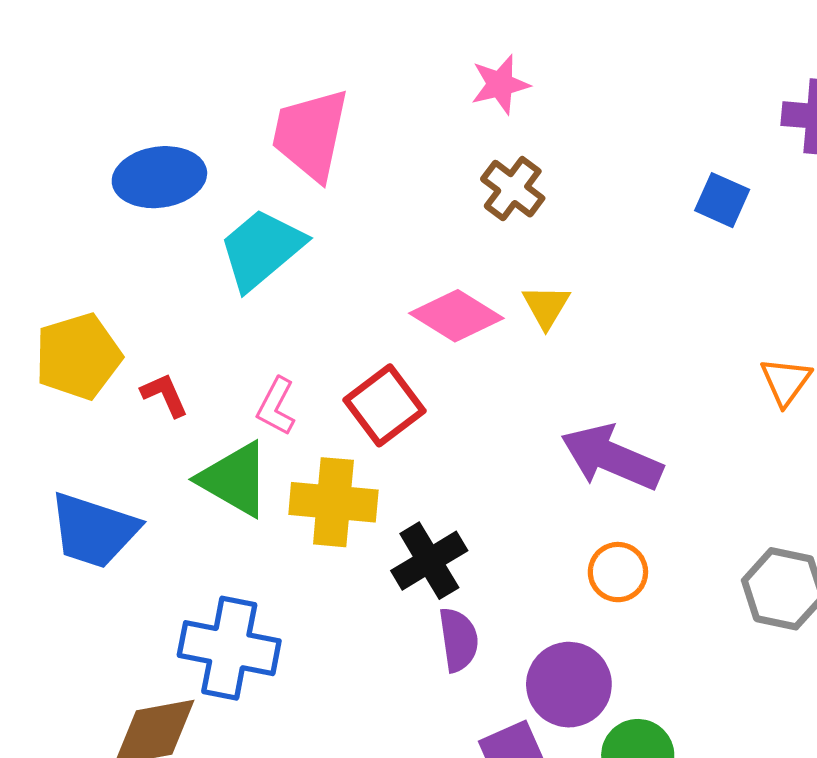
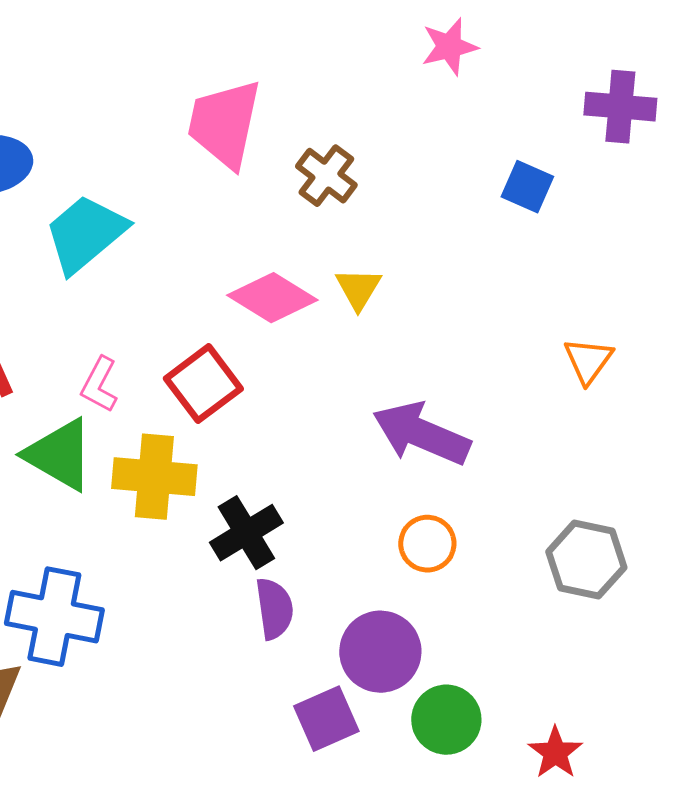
pink star: (500, 84) -> (449, 47), moved
pink trapezoid: (311, 134) -> (224, 124), moved

